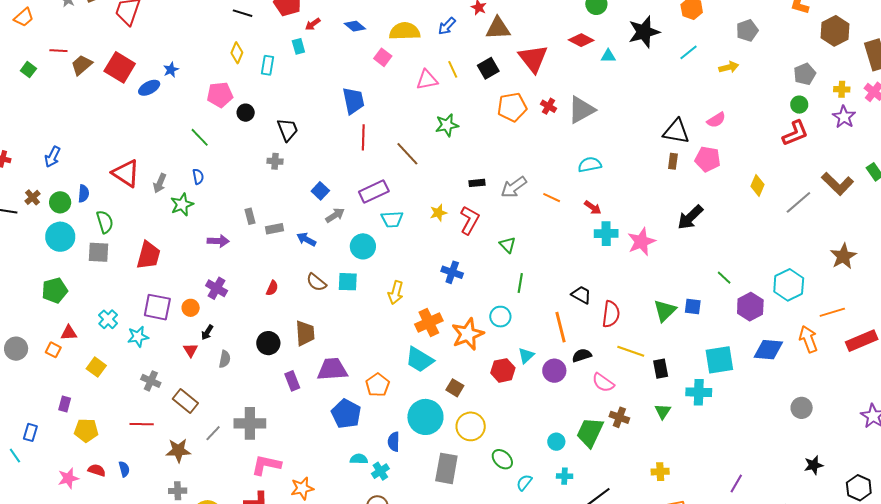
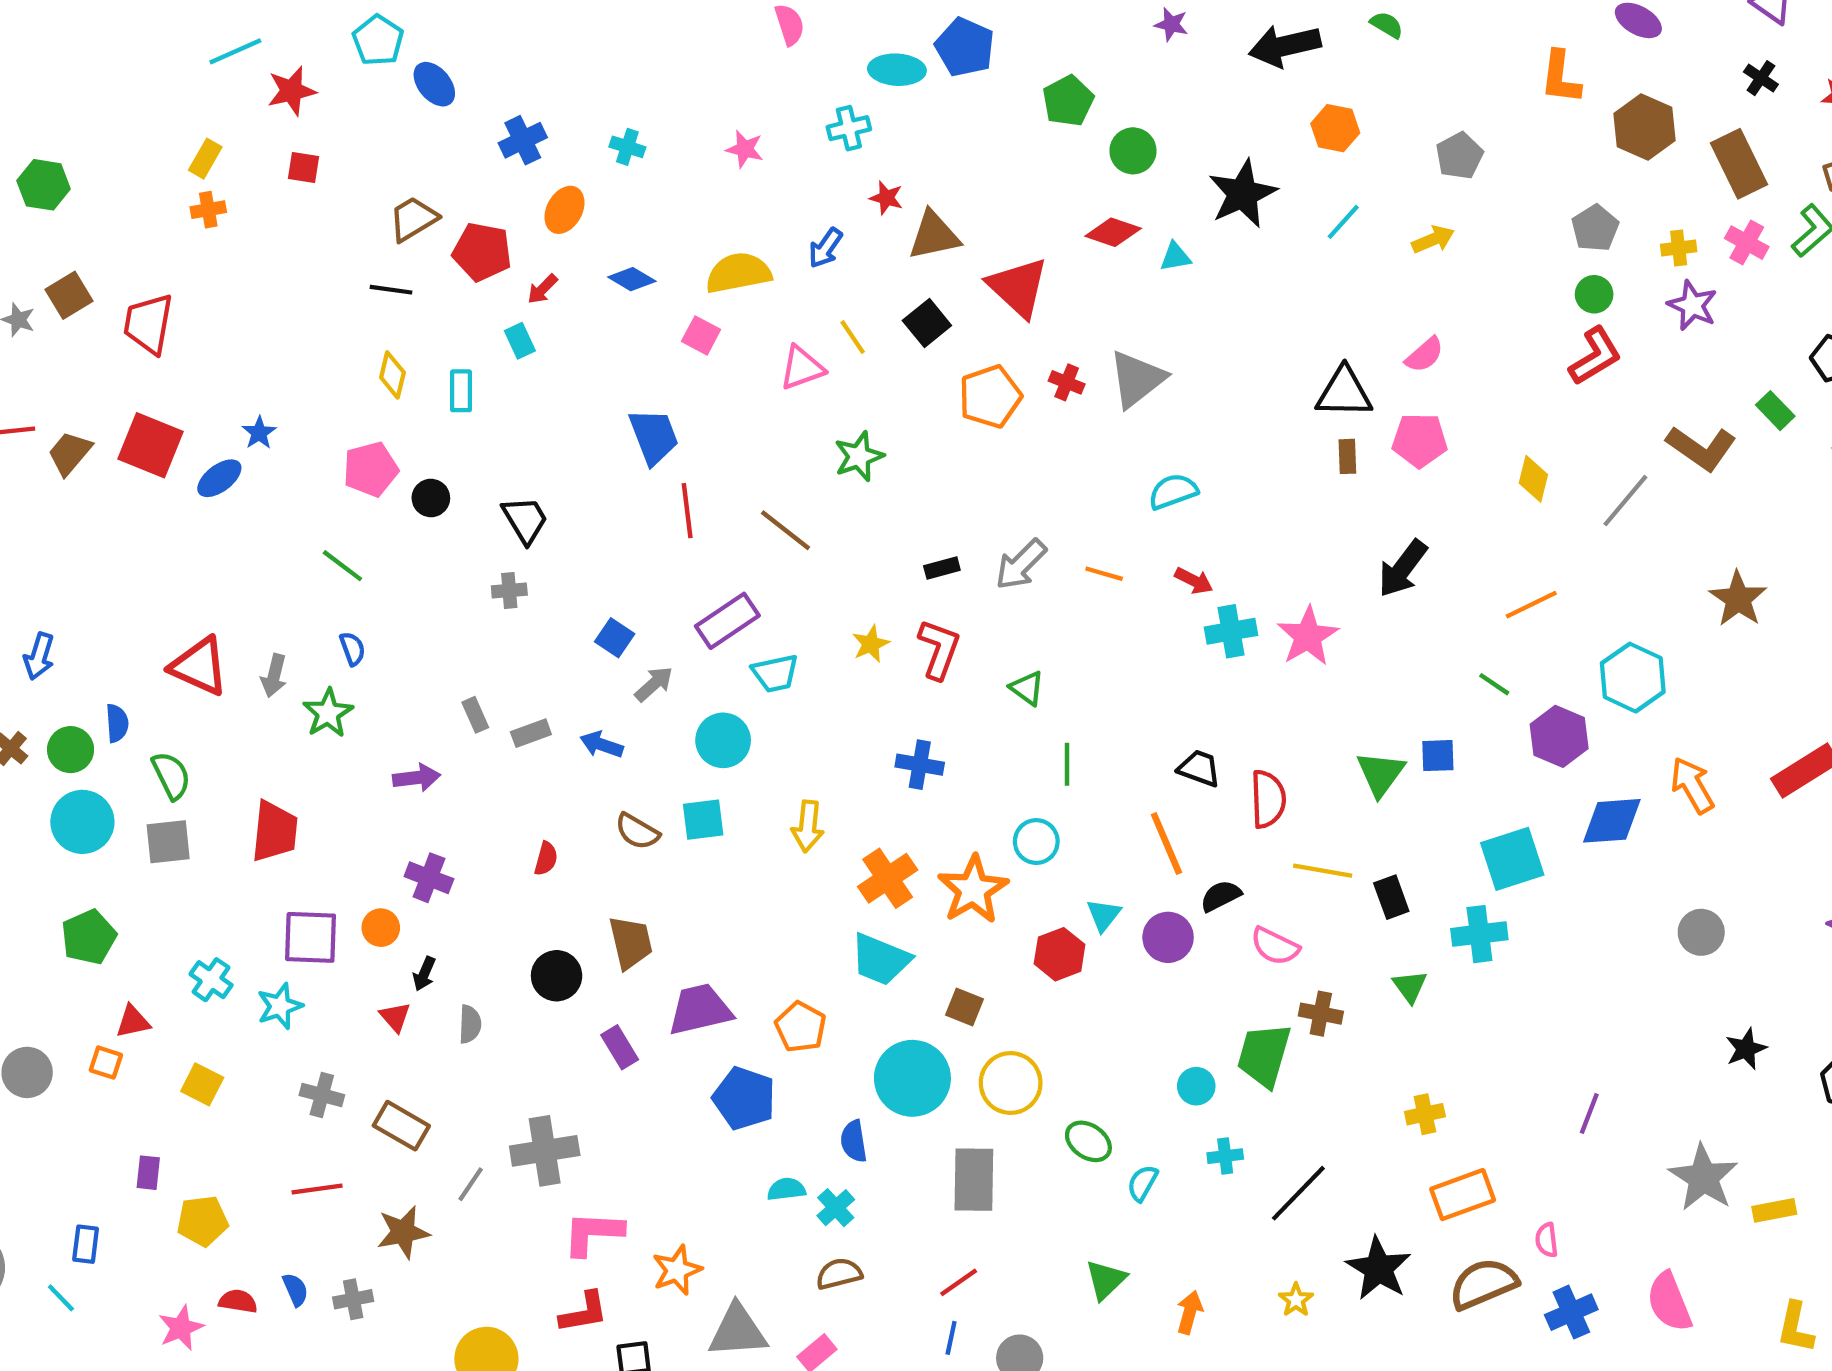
orange line: (832, 312) -> (1531, 605), moved
gray cross: (178, 491) -> (353, 1299), moved

